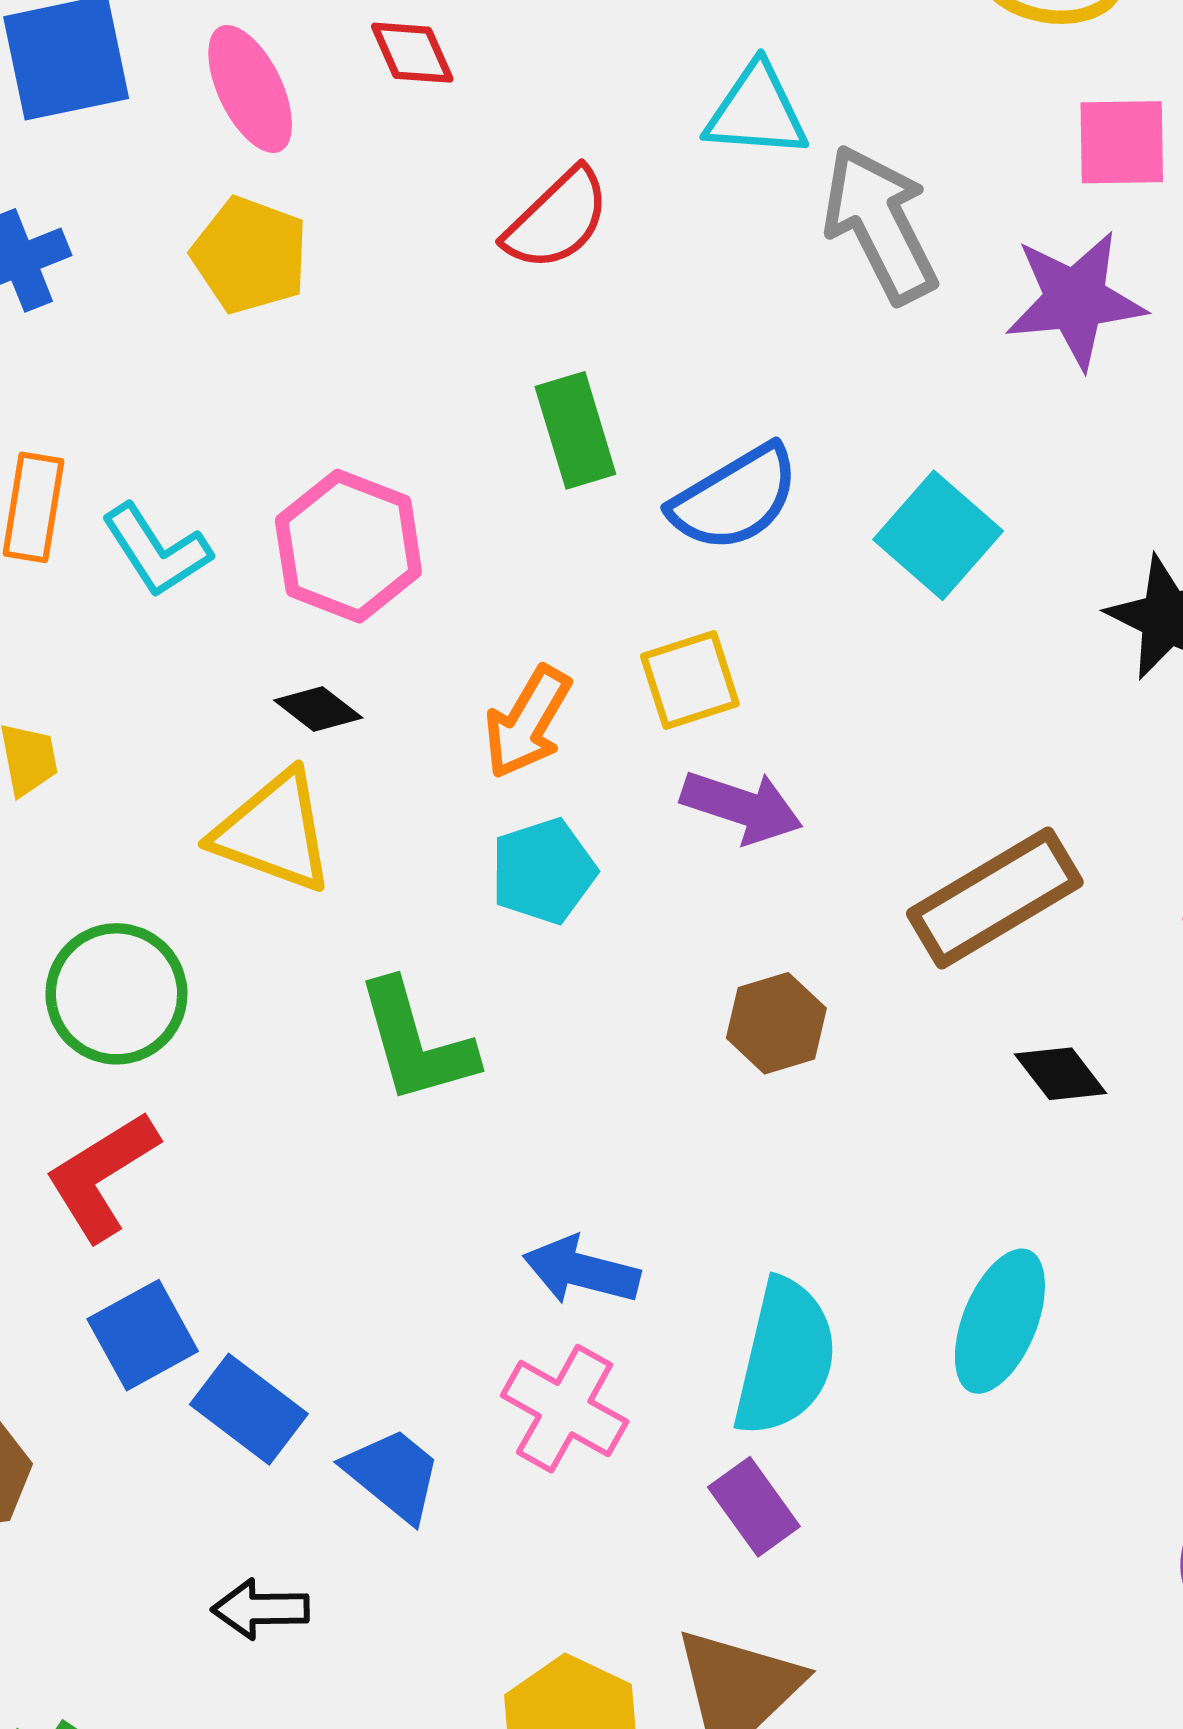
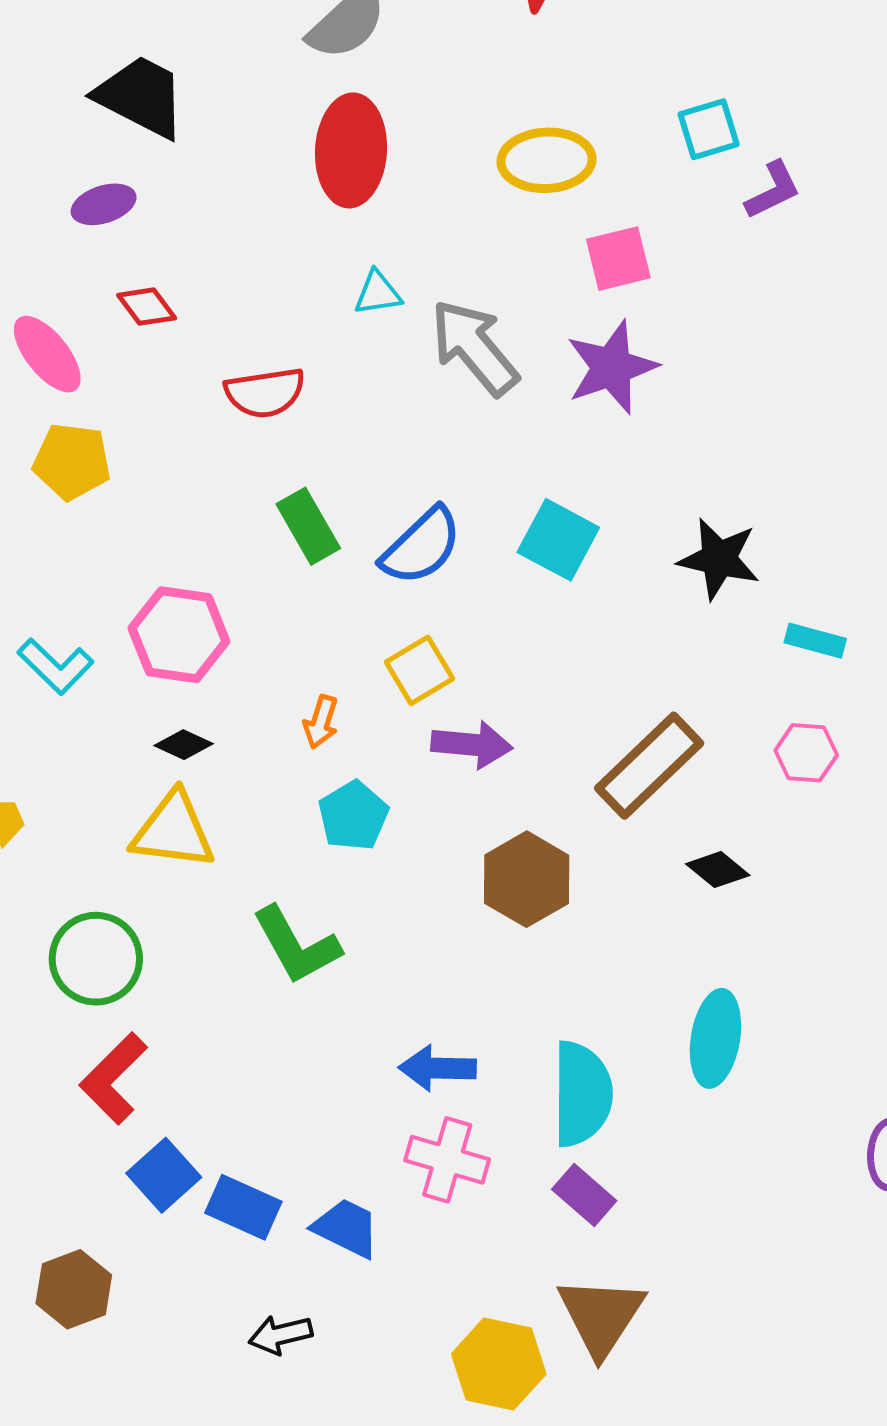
cyan triangle: (756, 111) -> (378, 293), size x0.7
red semicircle: (557, 219) -> (265, 393), turned 48
orange arrow: (527, 722) -> (321, 722), size x0.7
brown hexagon: (776, 1023) -> (527, 879), size x1.4

